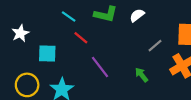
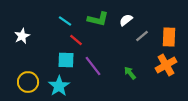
gray line: (155, 46) -> (142, 36), moved
cyan square: (47, 54) -> (66, 60), moved

